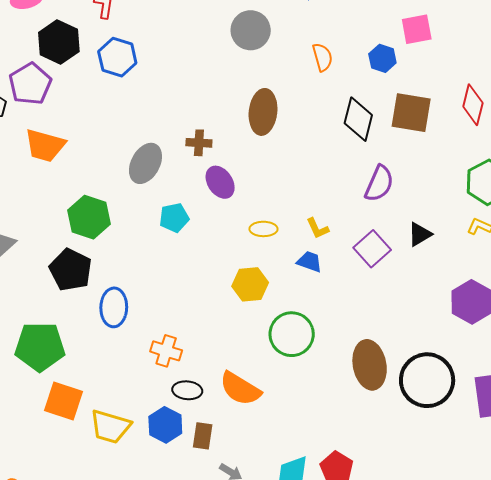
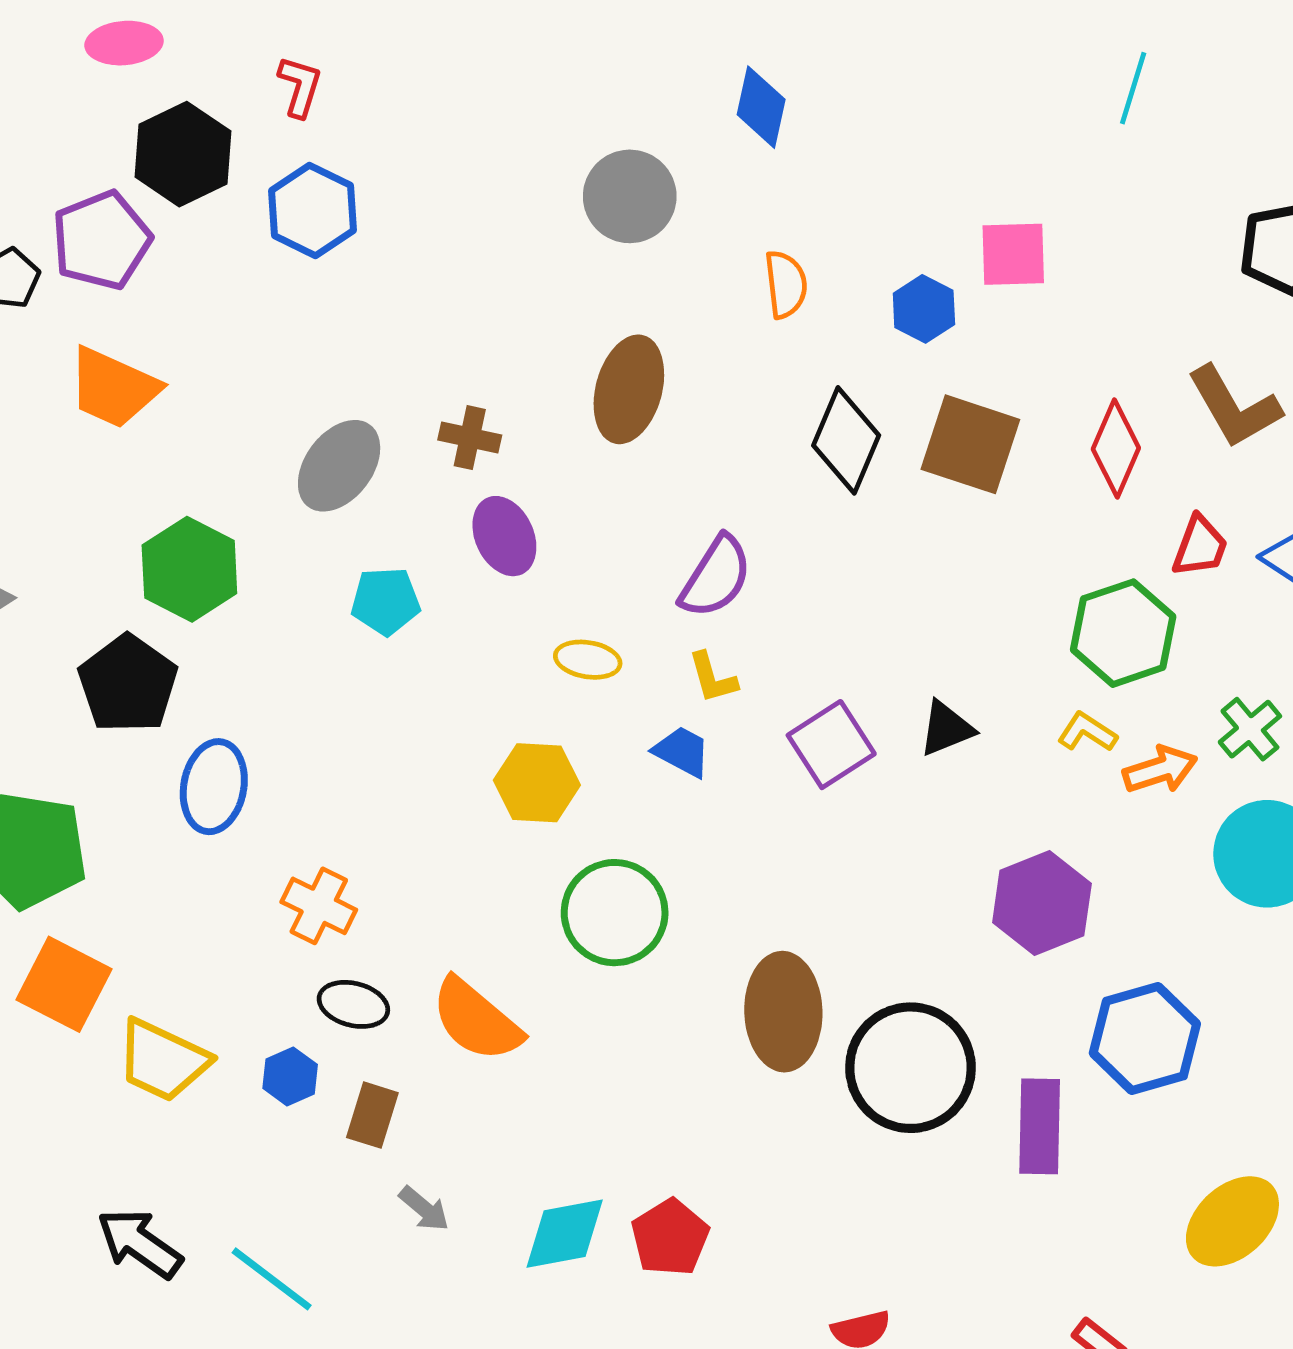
purple semicircle: (379, 184) -> (716, 577), moved
blue hexagon: (165, 425) -> (290, 1076), size x0.7

